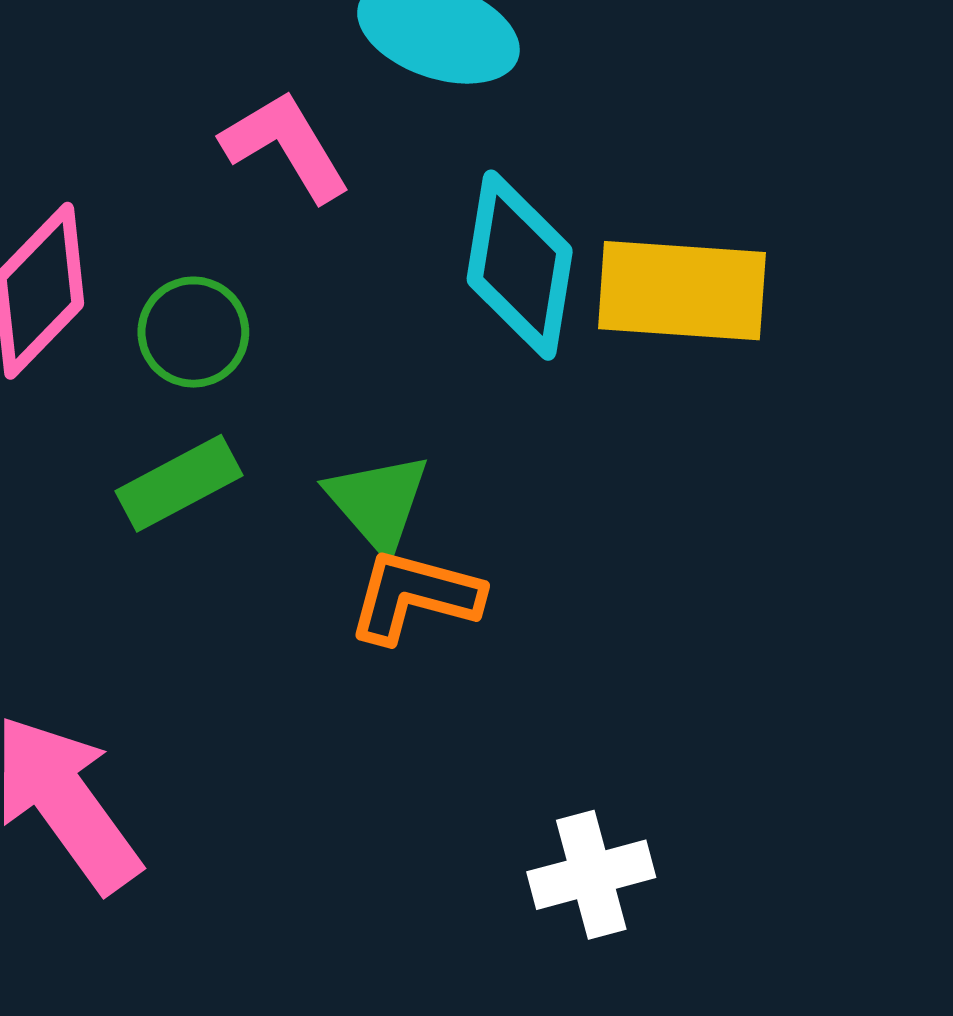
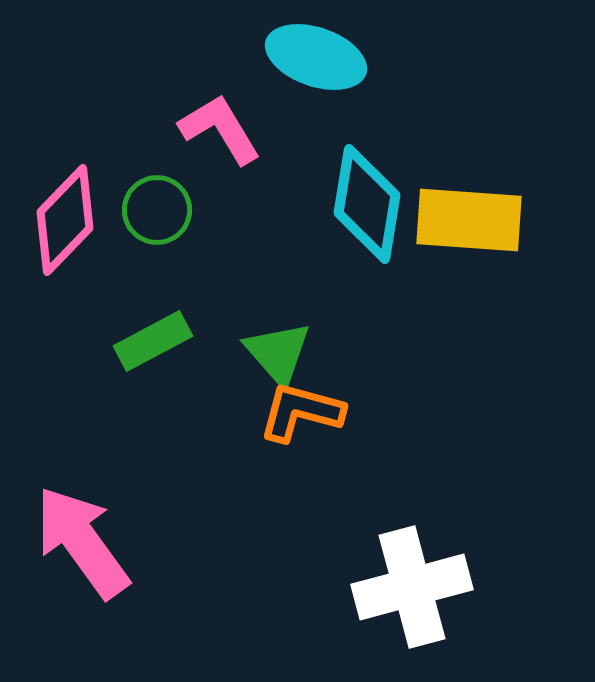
green circle: (193, 332) -> (157, 210), moved
white cross: (591, 875) -> (412, 587), size x1.5

